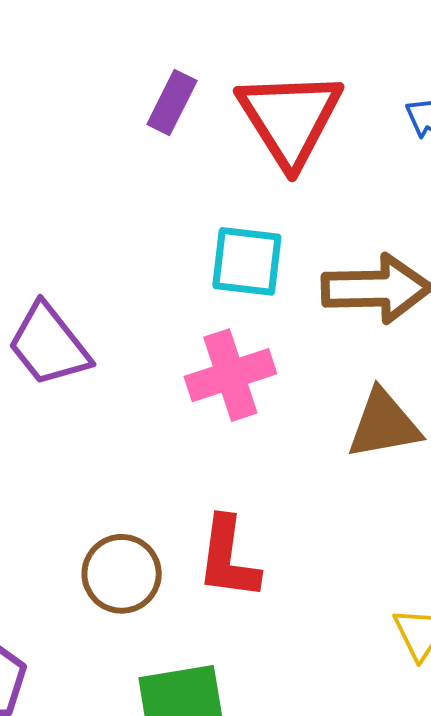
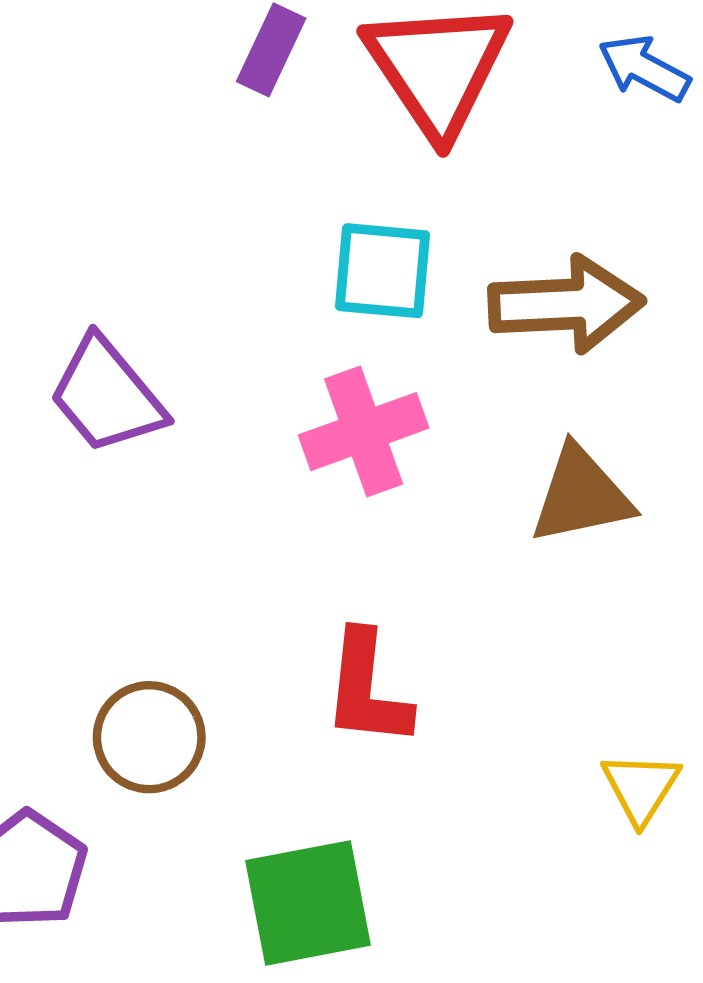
brown circle: (122, 574) -> (149, 737), moved

